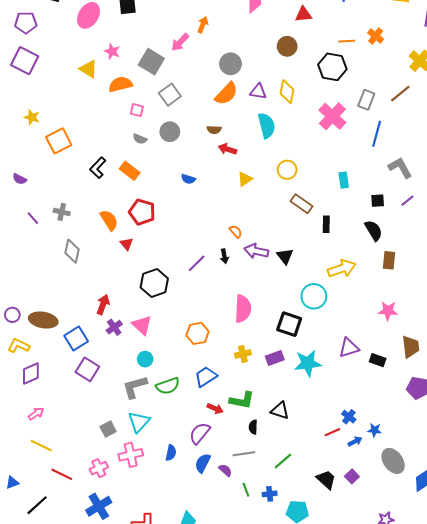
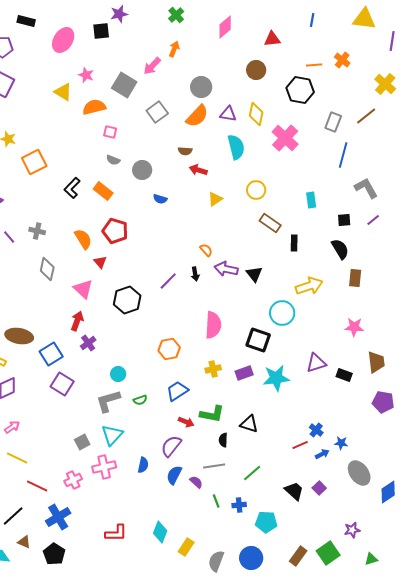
gray square: (170, 95) -> (157, 112), moved
pink cross: (332, 116) -> (285, 138), moved
gray circle: (170, 132) -> (142, 170), moved
pink triangle: (142, 325) -> (83, 289), moved
green semicircle: (168, 386) -> (140, 400), size x0.6
blue cross: (99, 506) -> (58, 517), moved

